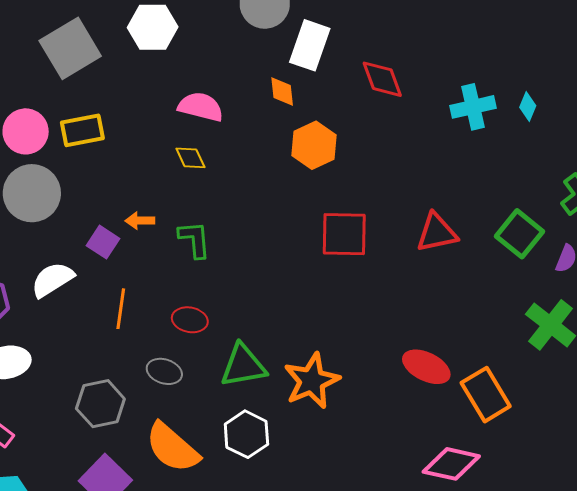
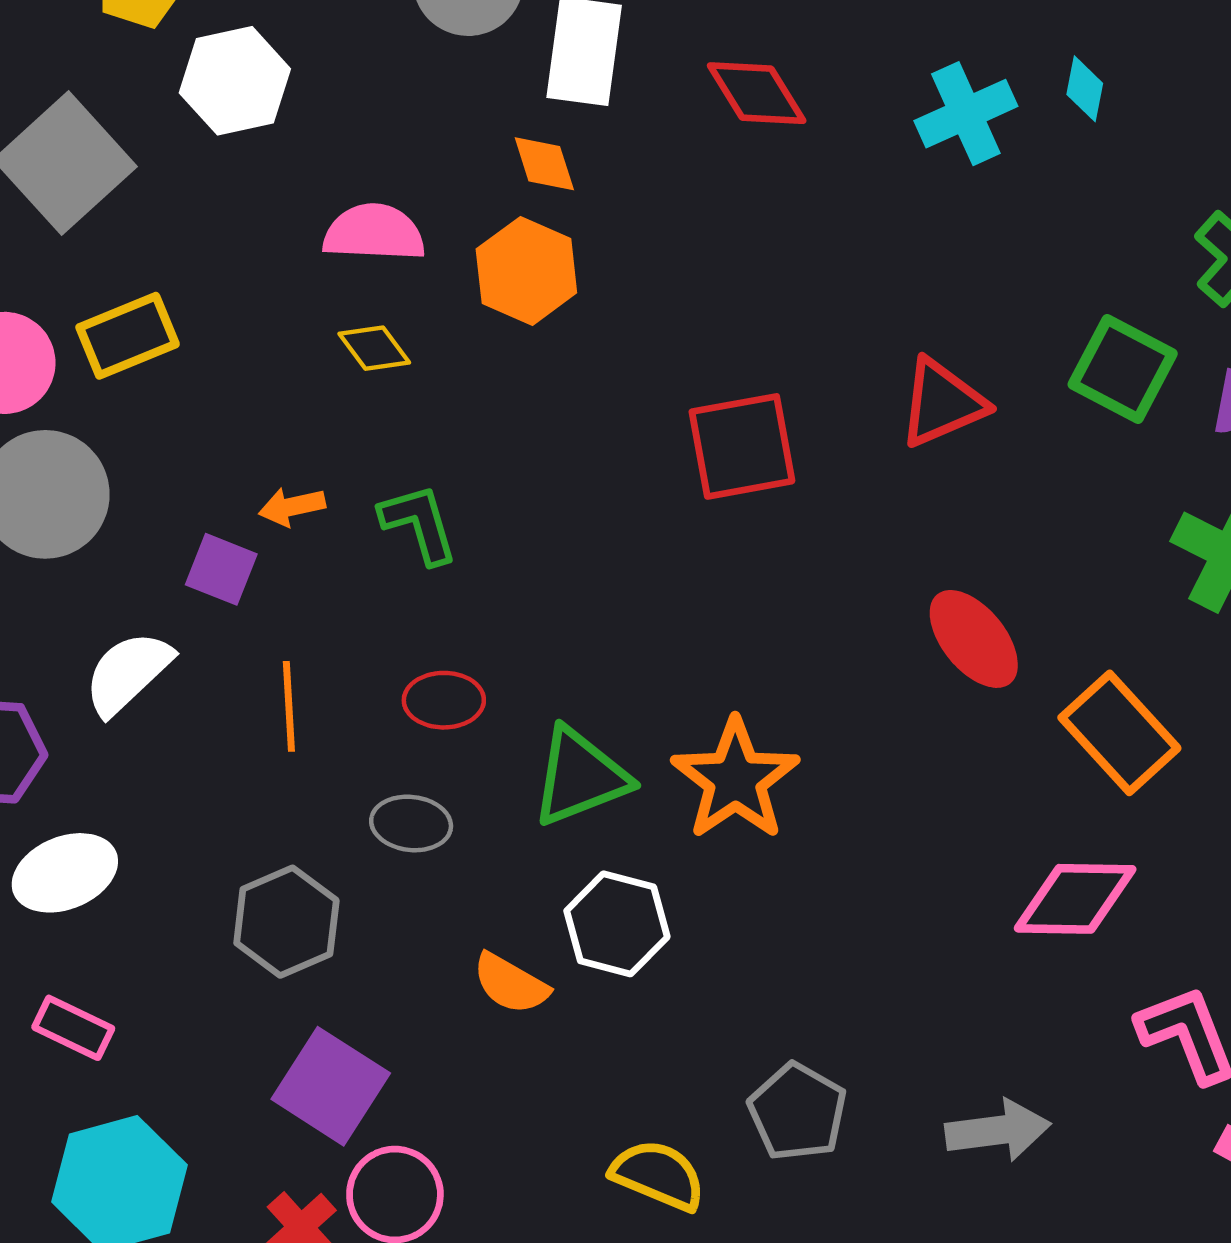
orange hexagon: (314, 145) -> (526, 271), moved
red ellipse: (426, 367) -> (974, 639), moved, turned 36
orange semicircle: (172, 448) -> (511, 984), moved, size x0.6

